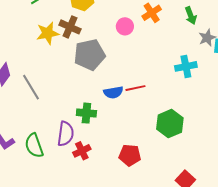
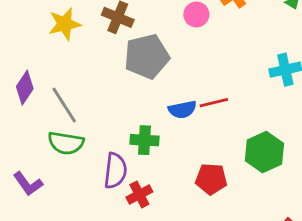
yellow star: (48, 33) -> (65, 24), moved
green semicircle: (34, 146) -> (66, 143), moved, turned -60
red pentagon: (130, 155) -> (211, 179), moved

